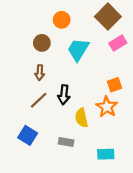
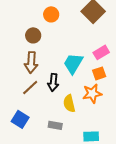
pink rectangle: (118, 43) -> (101, 52), moved
cyan trapezoid: (78, 50) -> (73, 63), moved
brown arrow: (40, 73) -> (31, 62), size x1.5
orange star: (107, 107) -> (92, 93), turned 30

